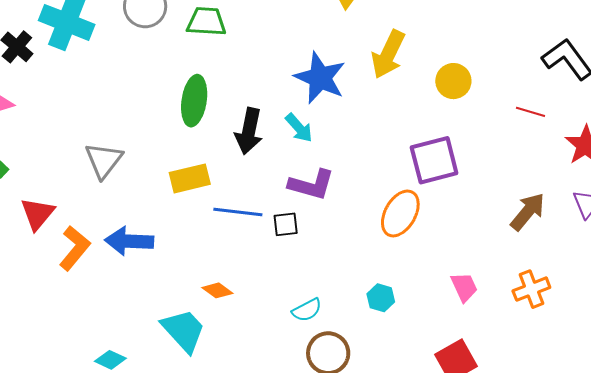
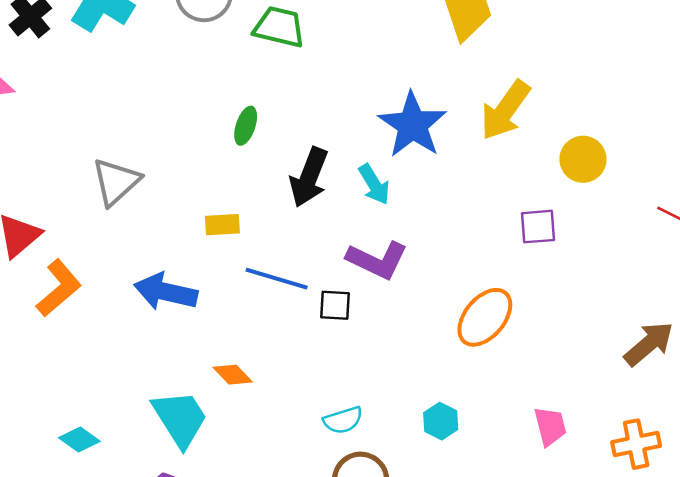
green ellipse: (194, 101) -> (246, 126), size x0.6
purple square: (434, 160) -> (538, 227), moved, size x0.6
yellow rectangle: (190, 178) -> (222, 225), size x0.7
blue arrow: (129, 241) -> (166, 292), moved

